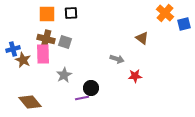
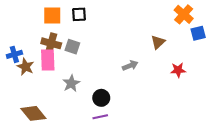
blue square: (184, 24) -> (198, 33), moved
brown triangle: (142, 38) -> (158, 42), turned 40
gray arrow: (117, 59) -> (130, 66), turned -40
red star: (135, 76) -> (178, 70), moved
purple line: (82, 98) -> (100, 117), moved

